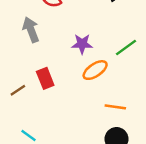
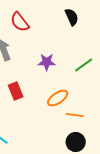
orange ellipse: (95, 70) -> (58, 98), moved

